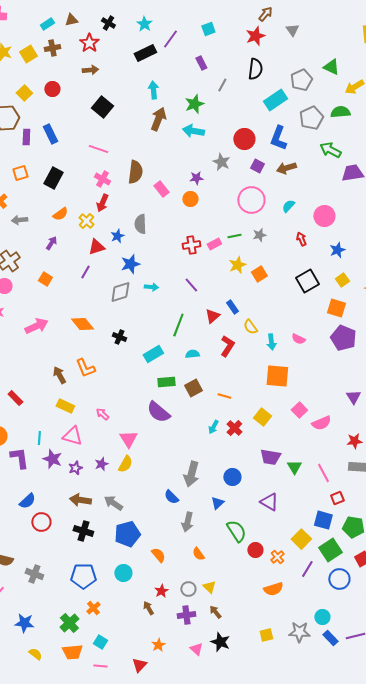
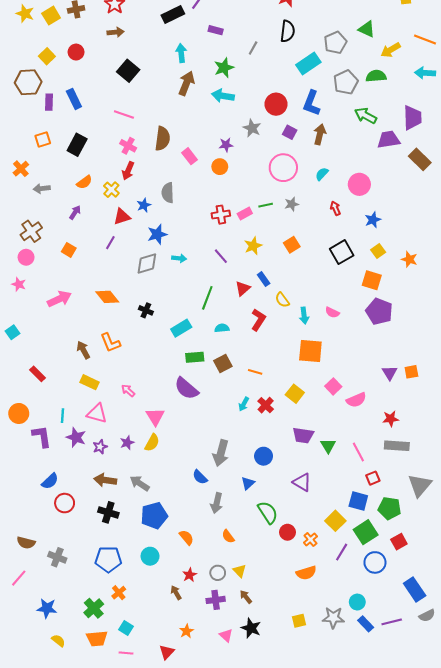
purple rectangle: (201, 63) -> (216, 30), moved, turned -48
brown arrow: (286, 168) -> (320, 134), turned 120
yellow star: (237, 265) -> (253, 246), moved

